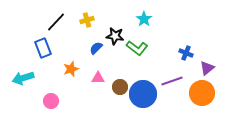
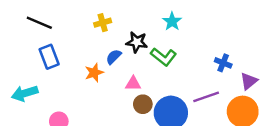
black line: (56, 22) -> (39, 23), moved, turned 70
orange star: (71, 69) -> (94, 73), moved
pink triangle: (98, 78) -> (133, 84), moved

